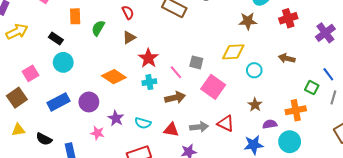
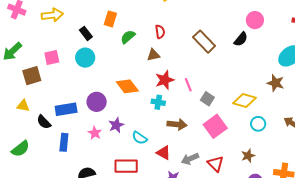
brown star: (248, 21) -> (276, 83), moved
pink line: (176, 72) -> (188, 85), moved
blue rectangle: (59, 102) -> (66, 109), moved
gray arrow: (199, 127) -> (190, 159), turned 144

